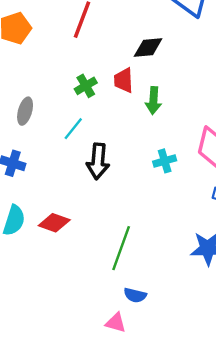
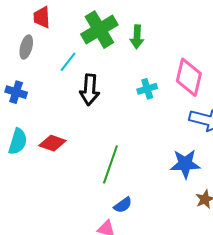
red trapezoid: (124, 80) -> (42, 17), moved
green cross: (86, 86) -> (99, 30), moved, size x1.8
blue semicircle: (135, 295) -> (123, 205), turned -48

